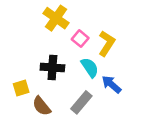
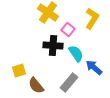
yellow L-shape: (107, 43) -> (92, 19), moved
black cross: (52, 68) -> (53, 46), moved

